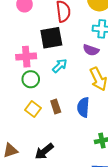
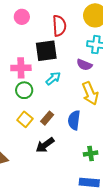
brown rectangle: (56, 107) -> (47, 118), turned 56
black arrow: (44, 151) -> (45, 145), moved

